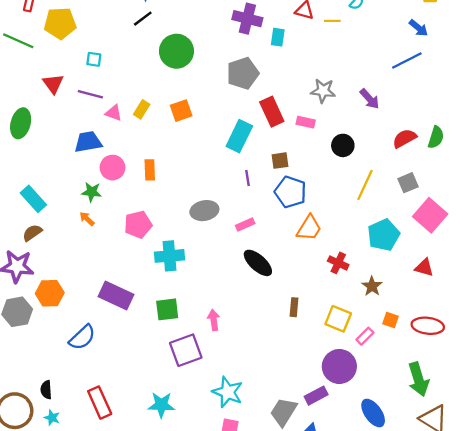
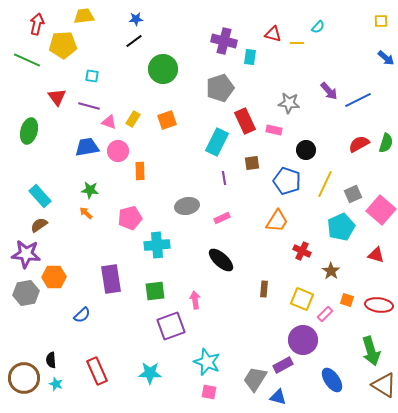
blue arrow: (418, 28) -> (386, 58), moved
blue line: (407, 61) -> (358, 100), moved
purple arrow: (370, 99) -> (329, 91), moved
pink circle: (112, 168) -> (118, 151), moved
gray square: (408, 183) -> (353, 194), moved
blue pentagon: (290, 192) -> (287, 181), moved
black ellipse: (258, 263) -> (221, 260), moved
purple rectangle: (116, 296) -> (111, 279), turned 56
blue semicircle: (82, 337) -> (82, 315), size x0.7

